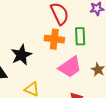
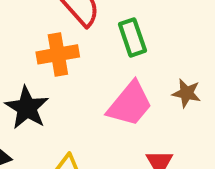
orange cross: (54, 39) -> (58, 54), moved

